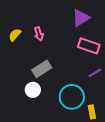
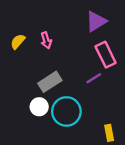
pink rectangle: (89, 46) -> (106, 55), turned 45
purple line: (95, 73) -> (94, 78), moved
cyan circle: (72, 97) -> (66, 111), moved

